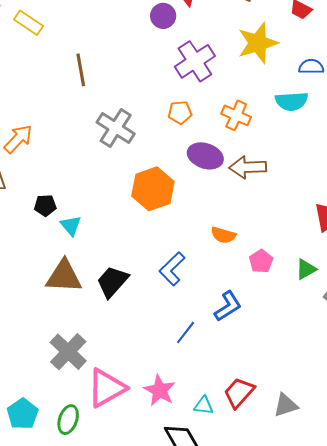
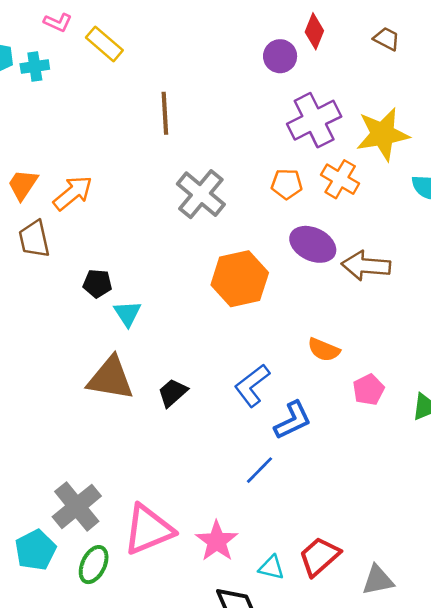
yellow star: (258, 43) -> (383, 134), moved
orange cross: (236, 115) -> (340, 179), moved
black trapezoid: (112, 282) -> (173, 393), size x0.7
blue L-shape: (228, 306) -> (293, 420), moved
gray cross: (68, 352) -> (77, 506), moved

